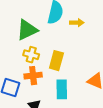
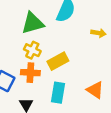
yellow arrow: (77, 23) -> (98, 33), moved
yellow rectangle: (56, 61) -> (58, 61), turned 36

